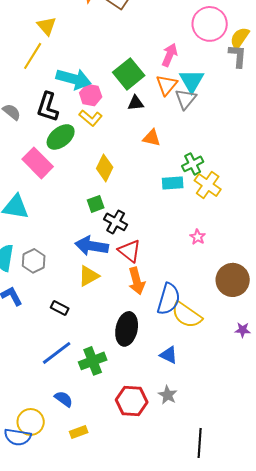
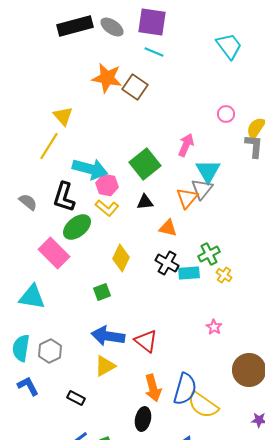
pink circle: (210, 24) -> (226, 114), size x0.5
orange triangle: (167, 85) -> (187, 198), moved
black triangle: (136, 103) -> (145, 202), moved
yellow cross: (208, 185) -> (224, 275), size x0.6
green square: (96, 204) -> (102, 292), moved
black cross: (116, 222) -> (167, 263), moved
orange arrow: (137, 281) -> (153, 388), moved
black ellipse: (127, 329) -> (143, 419), size x0.7

